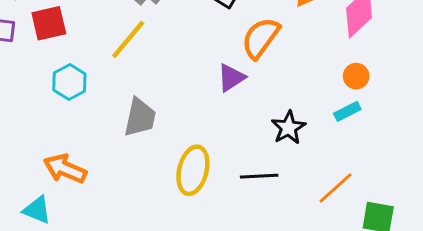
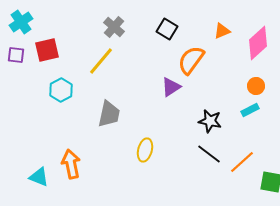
black star: (288, 128) -> (210, 121), turned -30
orange arrow: (65, 169) -> (71, 164), moved, turned 56
yellow ellipse: (193, 170) -> (145, 150), size x0.7
black line: (259, 176) -> (209, 154), moved, turned 40

